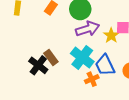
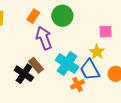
purple arrow: (88, 29) -> (44, 38), moved, turned -90
yellow star: (111, 35) -> (97, 52), moved

